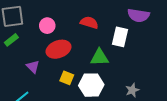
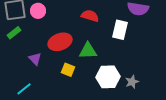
pink circle: (47, 26) -> (38, 11), moved
green triangle: (99, 57) -> (88, 51), moved
white hexagon: (91, 85) -> (108, 77), moved

